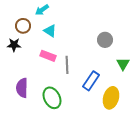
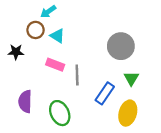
brown circle: (23, 26) -> (36, 30), moved
gray circle: (105, 40) -> (121, 46), size x1.5
green triangle: (123, 64) -> (131, 78), moved

